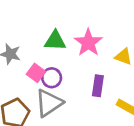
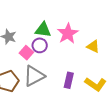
purple circle: (52, 78) -> (40, 45), moved
purple rectangle: (98, 86) -> (69, 80), moved

